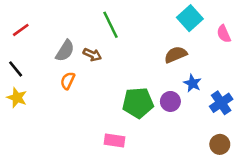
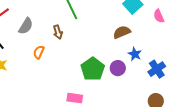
gray semicircle: (65, 51) -> (26, 26), moved
brown arrow: (92, 55) -> (58, 32), turned 48
green pentagon: (138, 103) -> (93, 69), turned -30

